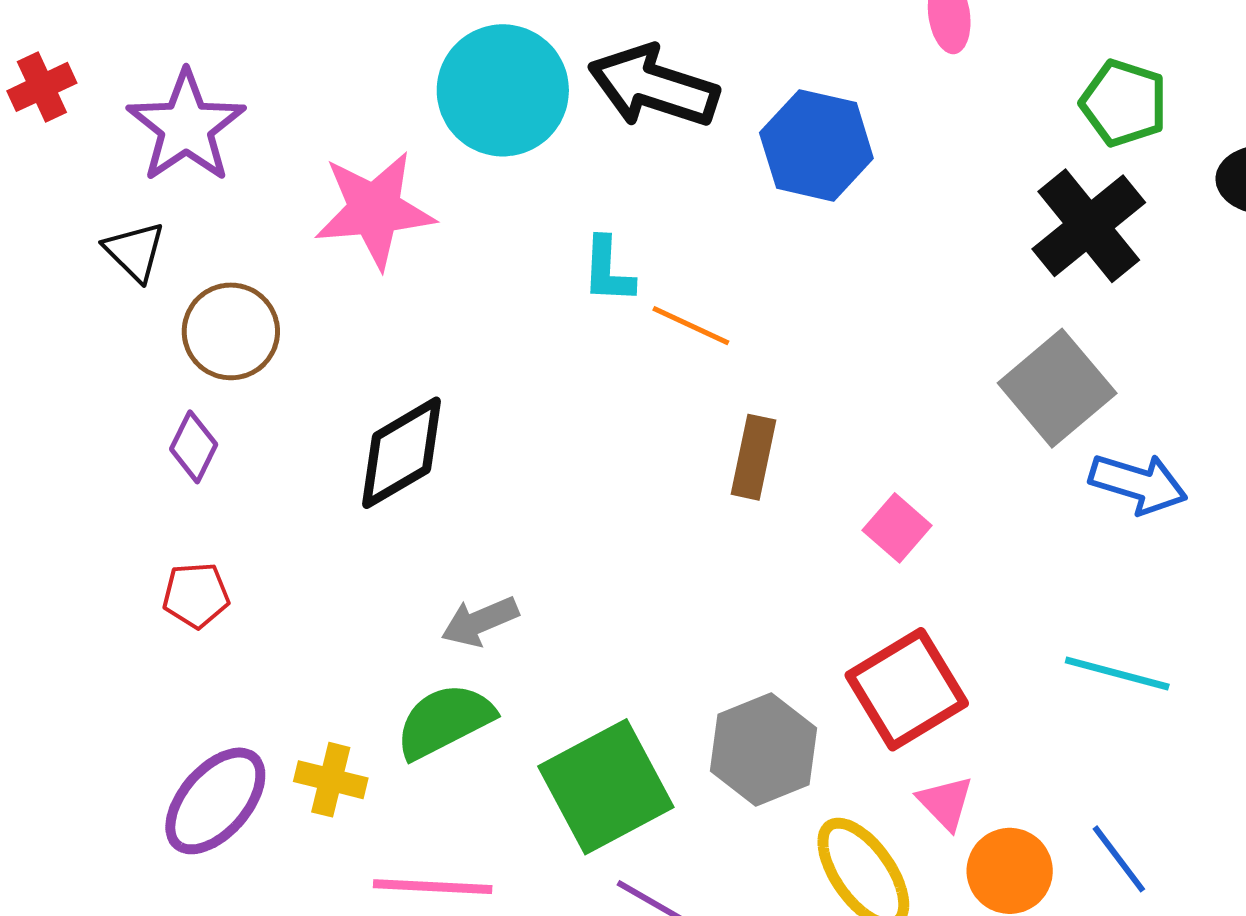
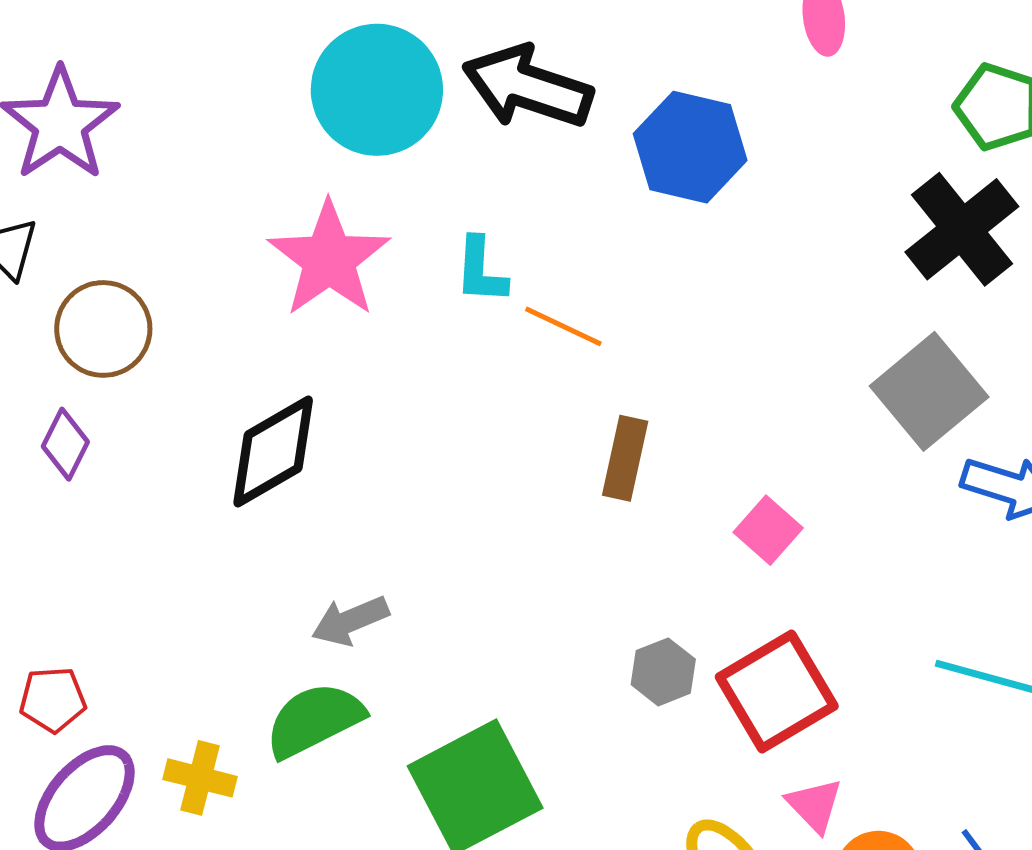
pink star: (375, 210) -> (329, 259), moved, turned -30
red pentagon: (196, 595) -> (53, 700), moved
gray hexagon: (763, 749) -> (663, 672), moved, size x0.6

